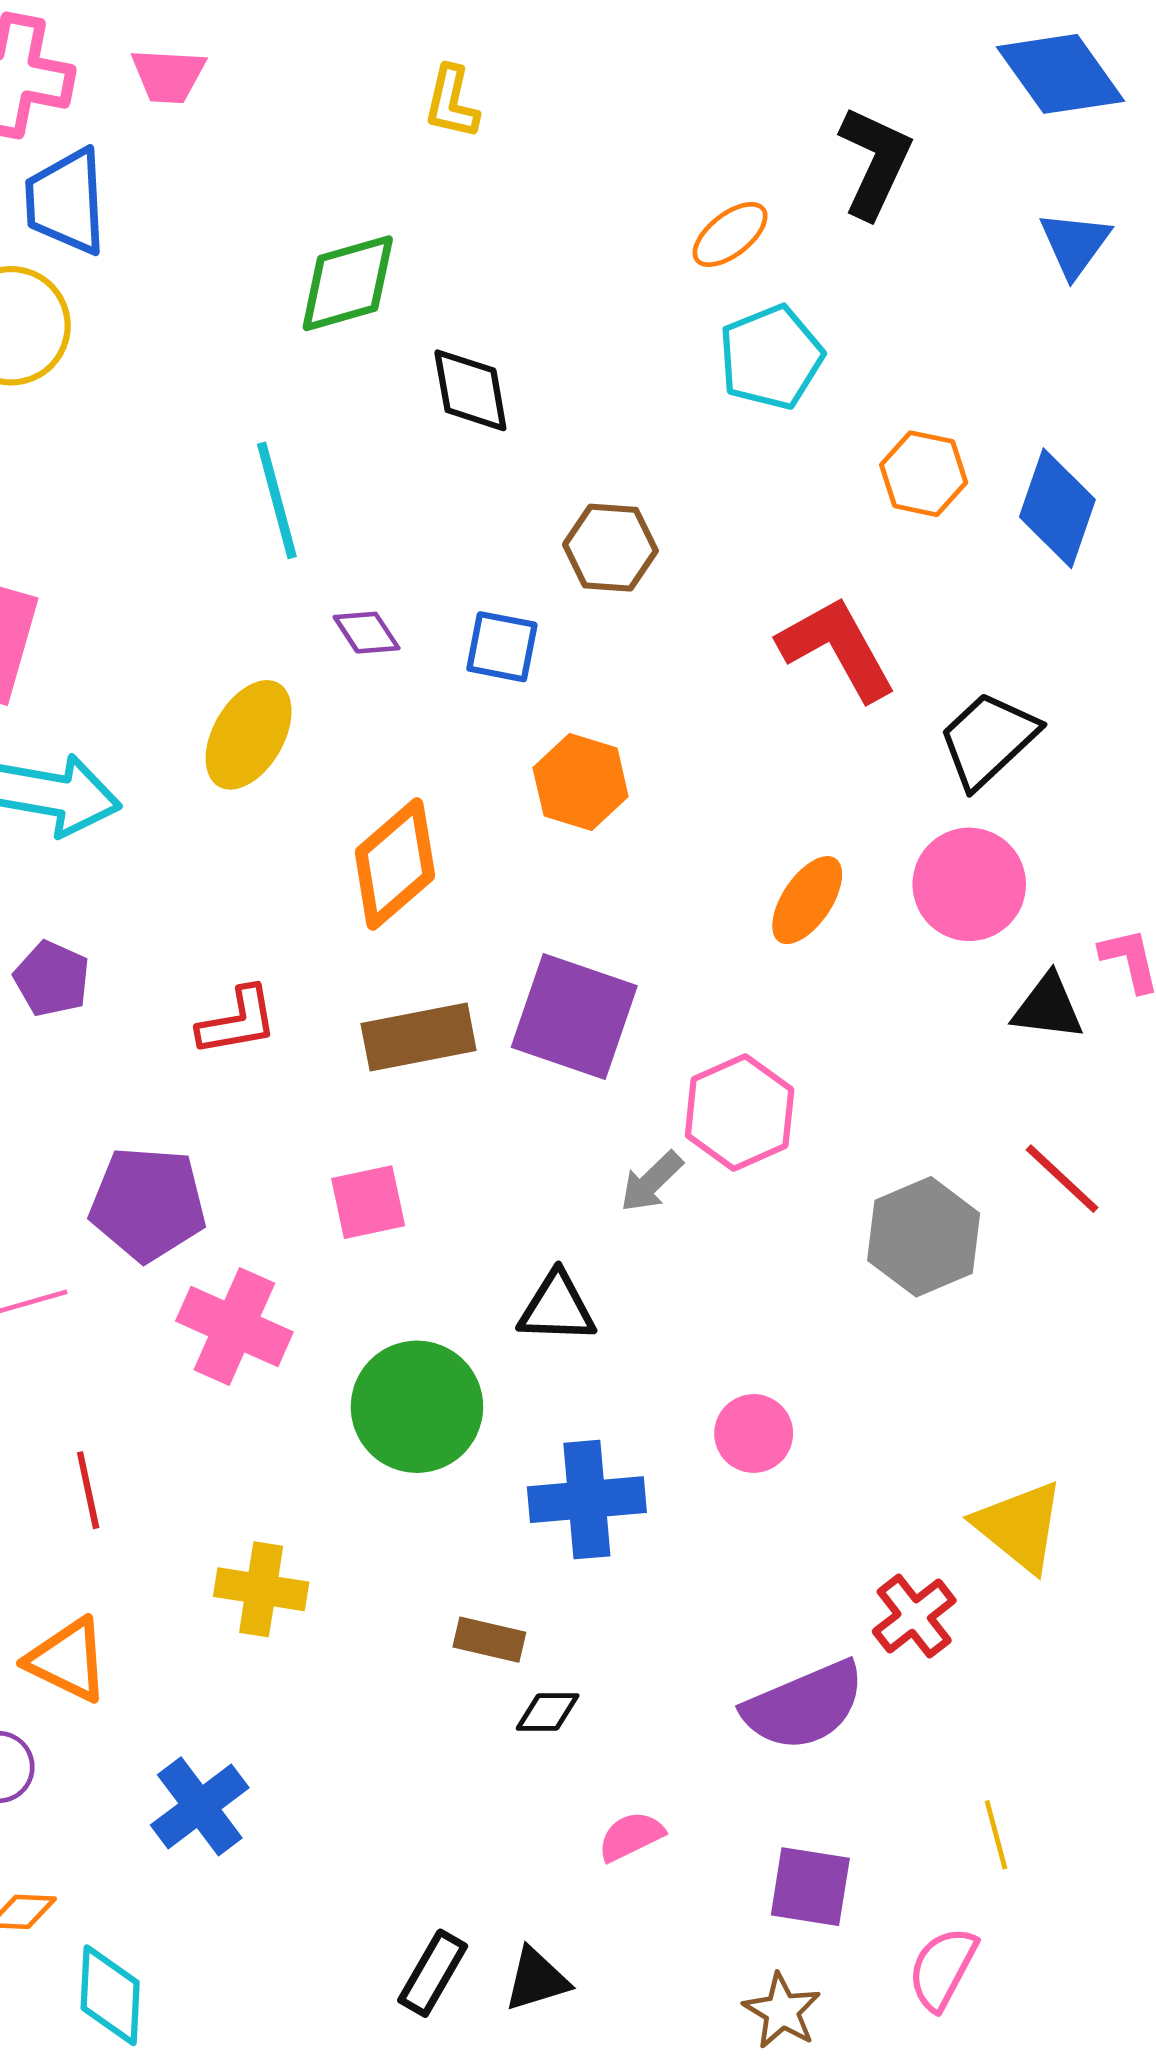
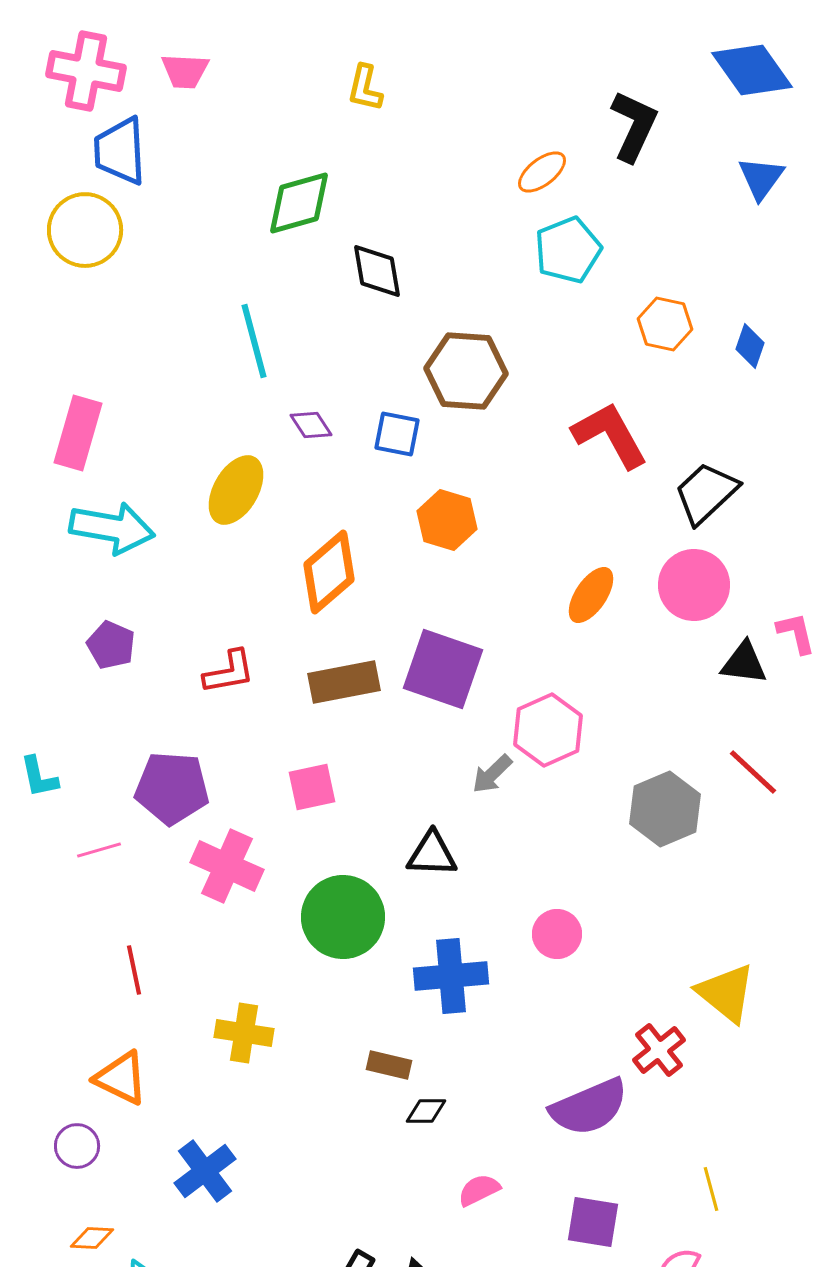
blue diamond: (1057, 508) -> (750, 346), size x0.6
brown hexagon: (610, 548) -> (466, 371), size x1.4

